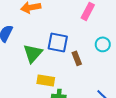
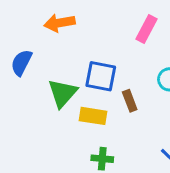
yellow rectangle: (46, 80) -> (93, 116), moved

